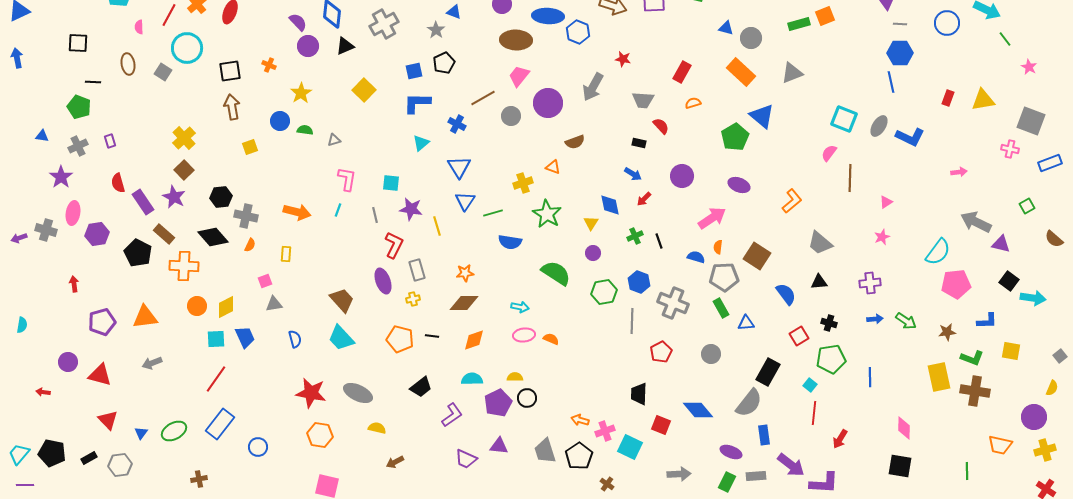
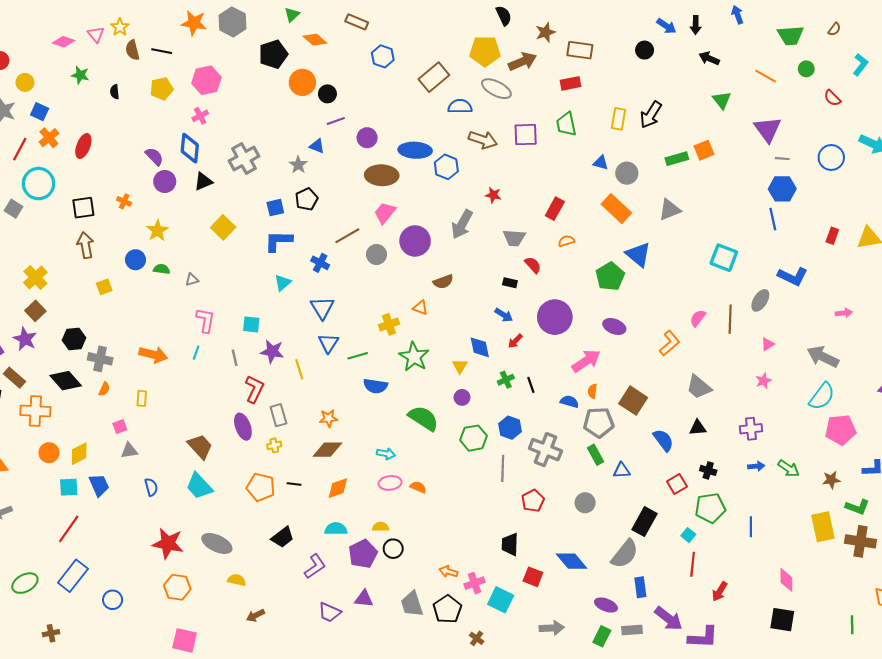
gray ellipse: (879, 126) -> (760, 300), moved
pink semicircle: (829, 153) -> (698, 318), moved
purple circle: (682, 176) -> (555, 317), size x1.4
gray arrow: (976, 222) -> (823, 357), moved

